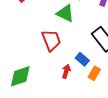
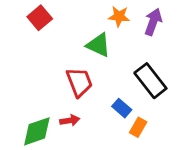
red arrow: (66, 71) -> (70, 120), moved, turned 64

